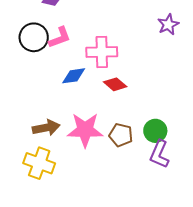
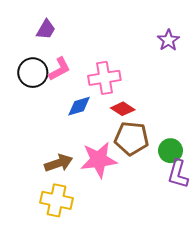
brown pentagon: (121, 135) -> (132, 138), moved, size x1.4

